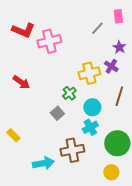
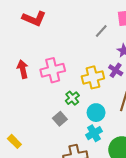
red L-shape: (23, 30) -> (34, 19), moved
pink cross: (49, 41) -> (53, 70), moved
red arrow: (21, 82) -> (23, 69), moved, turned -138

